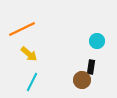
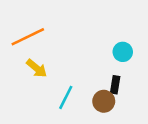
cyan line: (32, 82) -> (66, 97), moved

